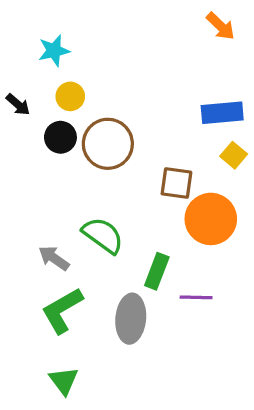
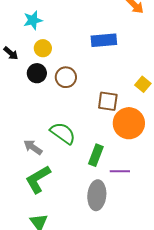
blue rectangle: (222, 113) -> (104, 40), moved
brown circle: (108, 144) -> (66, 77), size x0.7
gray ellipse: (131, 319) -> (97, 195), moved

